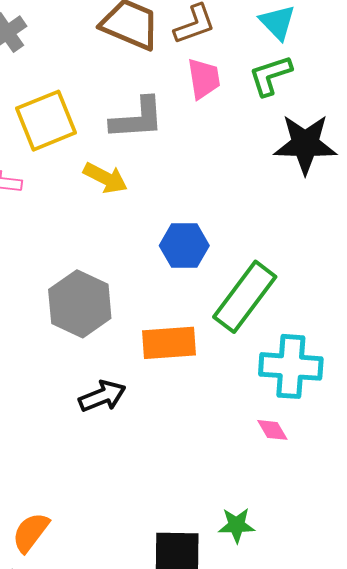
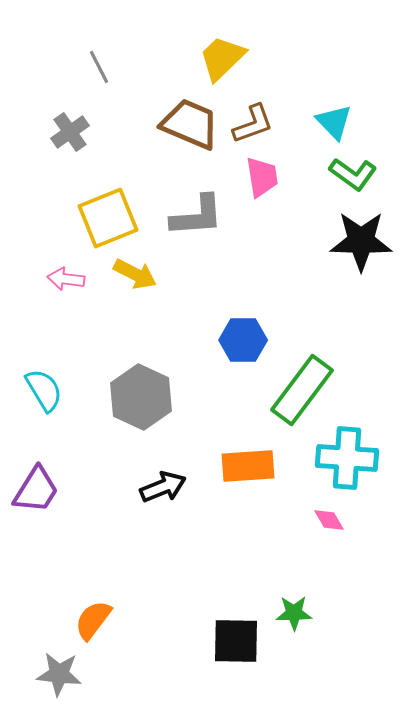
green L-shape: (270, 76) -> (353, 174), moved, turned -126
yellow arrow: (105, 178) -> (135, 274), moved
orange rectangle: (169, 343) -> (248, 466), moved

